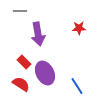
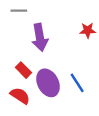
blue line: (77, 86) -> (77, 83), moved

